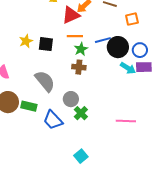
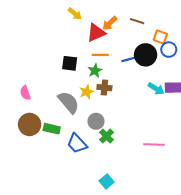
orange square: (132, 19) -> (160, 37), turned 32
yellow star: (26, 41) -> (86, 92), moved
black circle: (118, 47) -> (146, 55), moved
green star: (81, 49) -> (95, 71), moved
blue circle: (140, 50) -> (169, 50), moved

